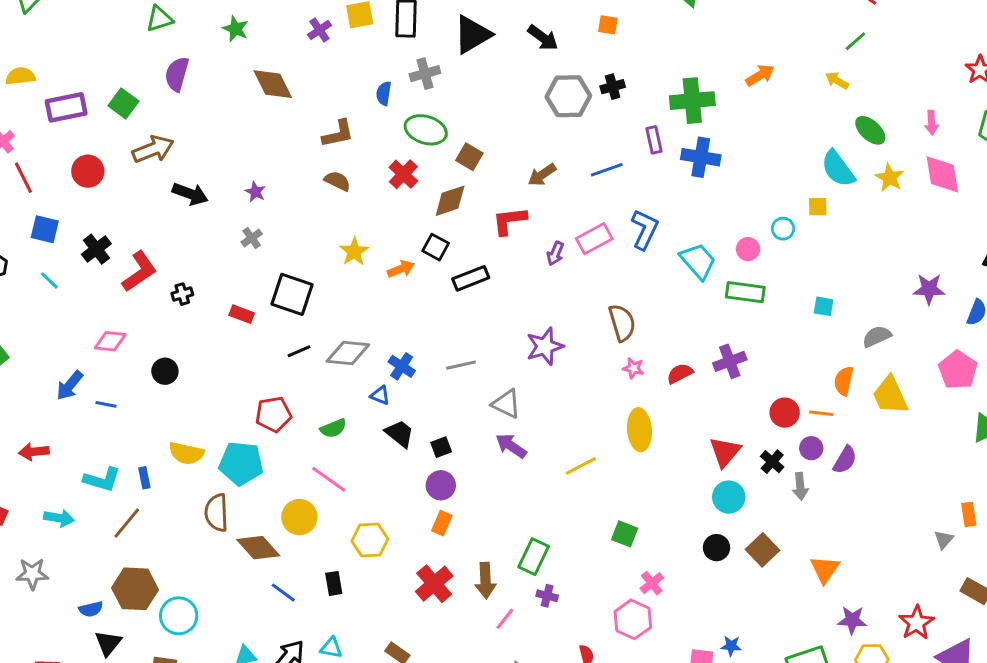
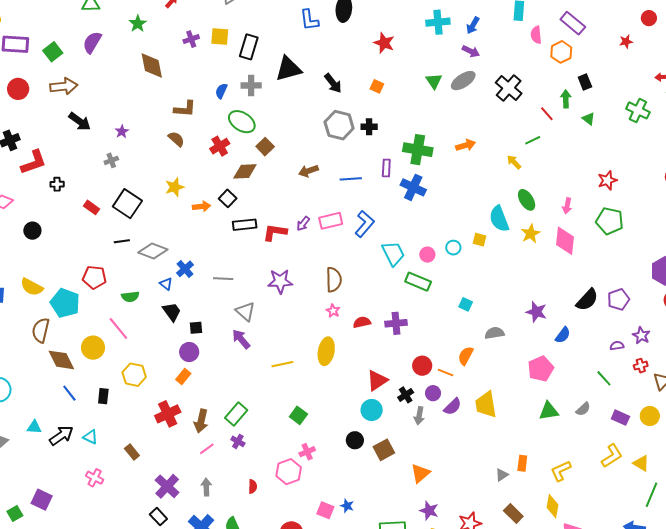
red L-shape: (509, 221) -> (275, 232), moved
yellow trapezoid: (890, 395) -> (486, 405), moved

